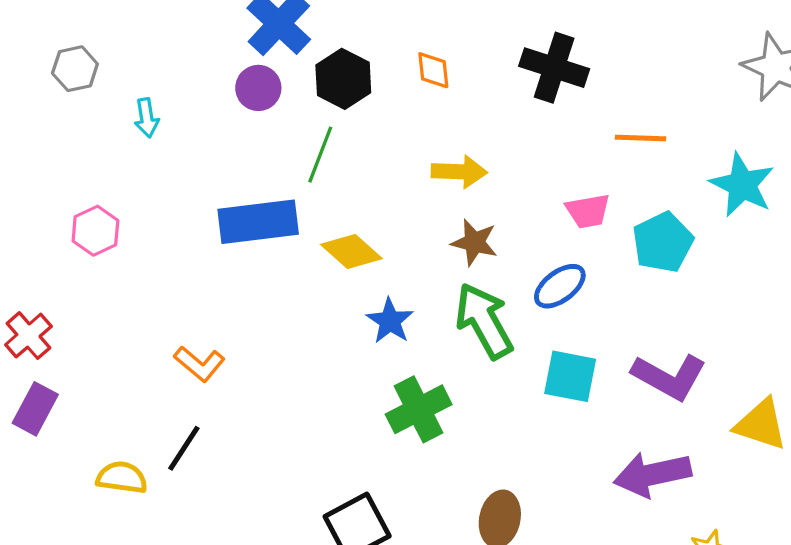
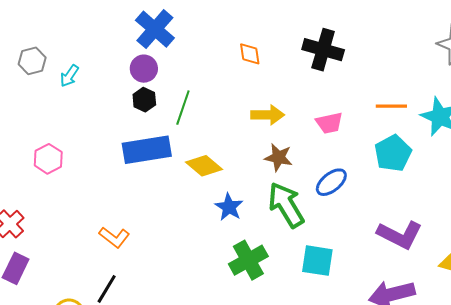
black hexagon: (343, 79) -> (144, 100), moved, size x0.7
cyan arrow: (147, 118) -> (69, 76), moved, turned 45
orange line: (641, 138) -> (391, 106), moved
pink trapezoid: (588, 211) -> (329, 123), moved
cyan square: (570, 376) -> (317, 261), moved

